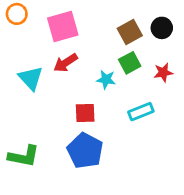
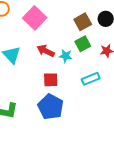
pink square: (63, 27) -> (35, 18), turned -30
red arrow: (66, 63) -> (46, 51), moved, turned 60

